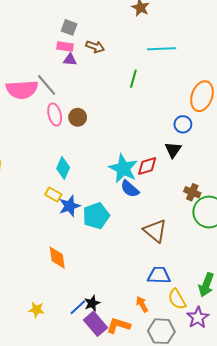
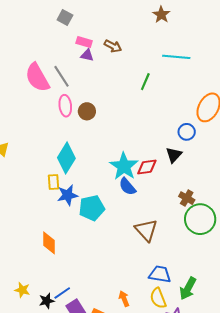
gray square: (69, 27) -> (65, 17), moved
pink semicircle: (22, 90) -> (37, 78), turned 56
cyan diamond: (63, 168) -> (66, 158), size x1.4
yellow rectangle: (53, 195) -> (54, 182), turned 49
blue trapezoid: (159, 275) -> (160, 274), moved
black star: (92, 303) -> (47, 301), moved

